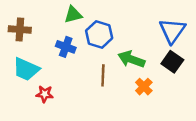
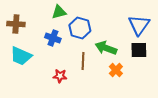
black square: (172, 62) -> (139, 50), turned -36
red star: (45, 94) -> (60, 76), moved

